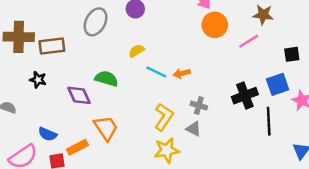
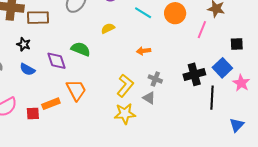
pink line: (249, 41) -> (202, 30), turned -42
cyan line: (156, 72) -> (143, 13), moved
blue square: (278, 84) -> (222, 68), turned -30
blue semicircle: (47, 134) -> (27, 69), moved

